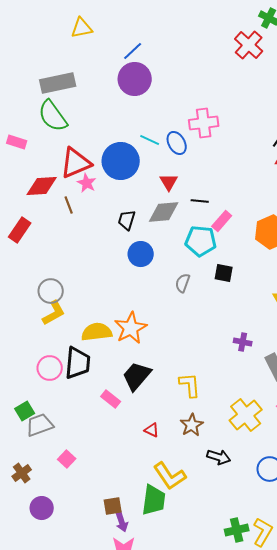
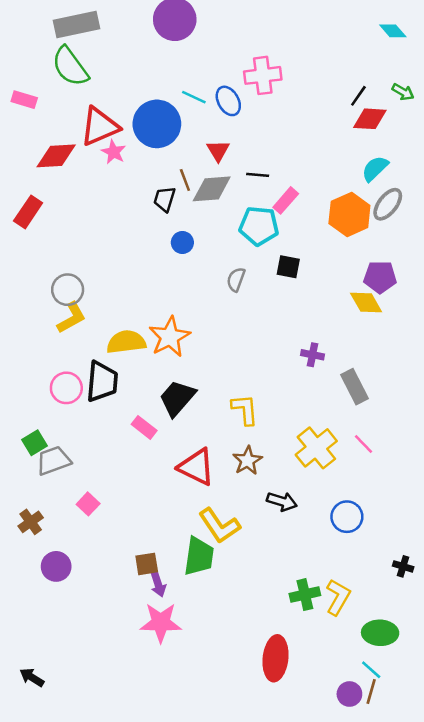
brown line: (69, 205) -> (185, 180), moved
blue circle: (141, 254) -> (182, 243), size x0.7
red triangle: (152, 430) -> (196, 467), size x2.0

